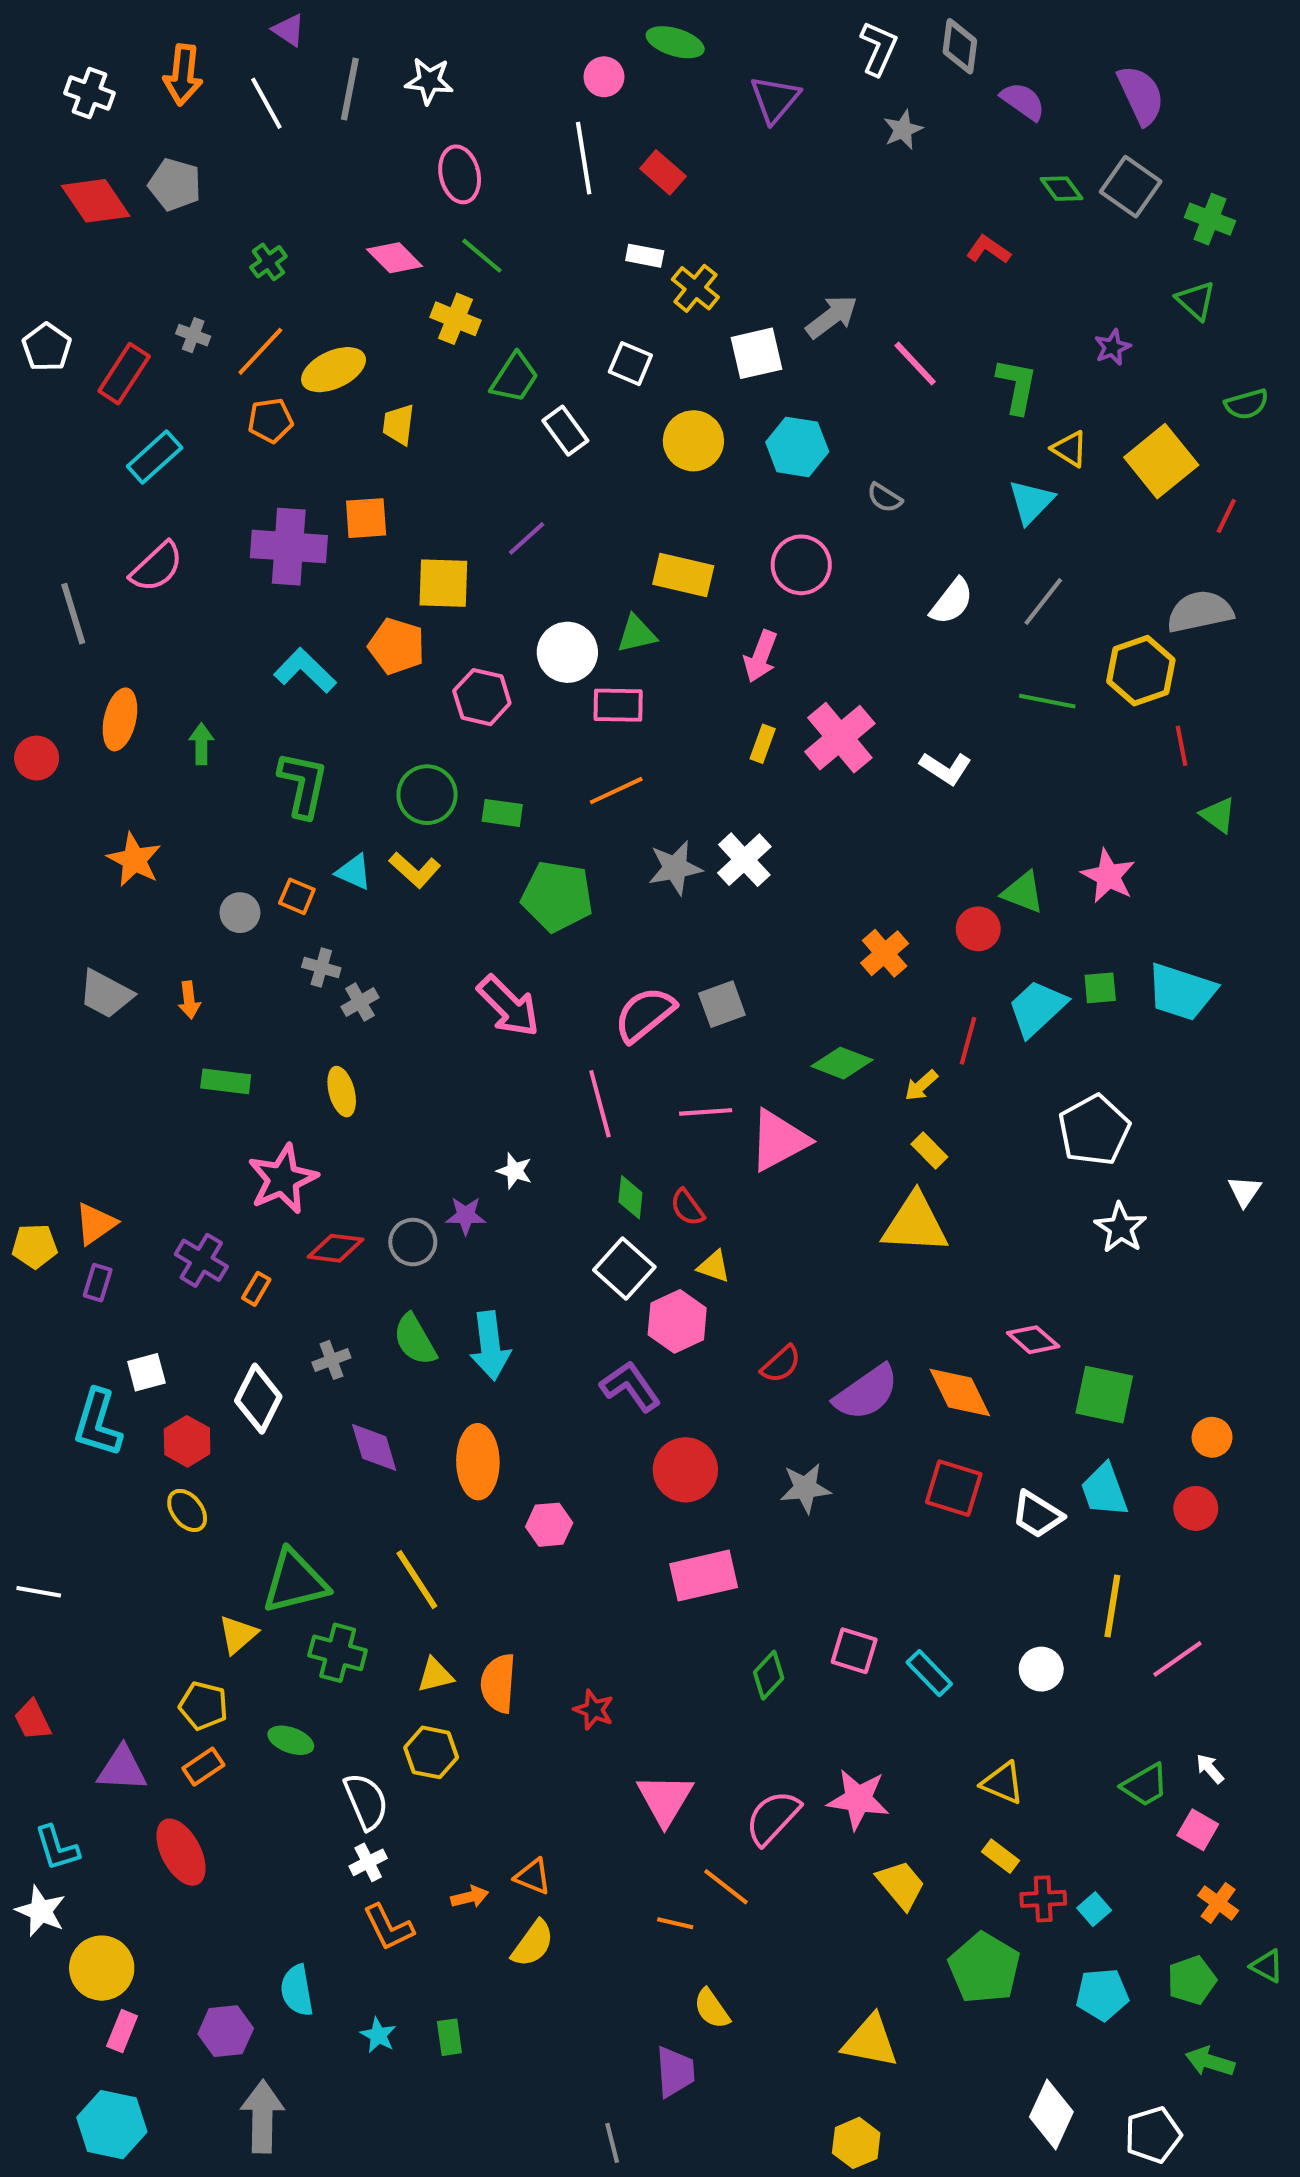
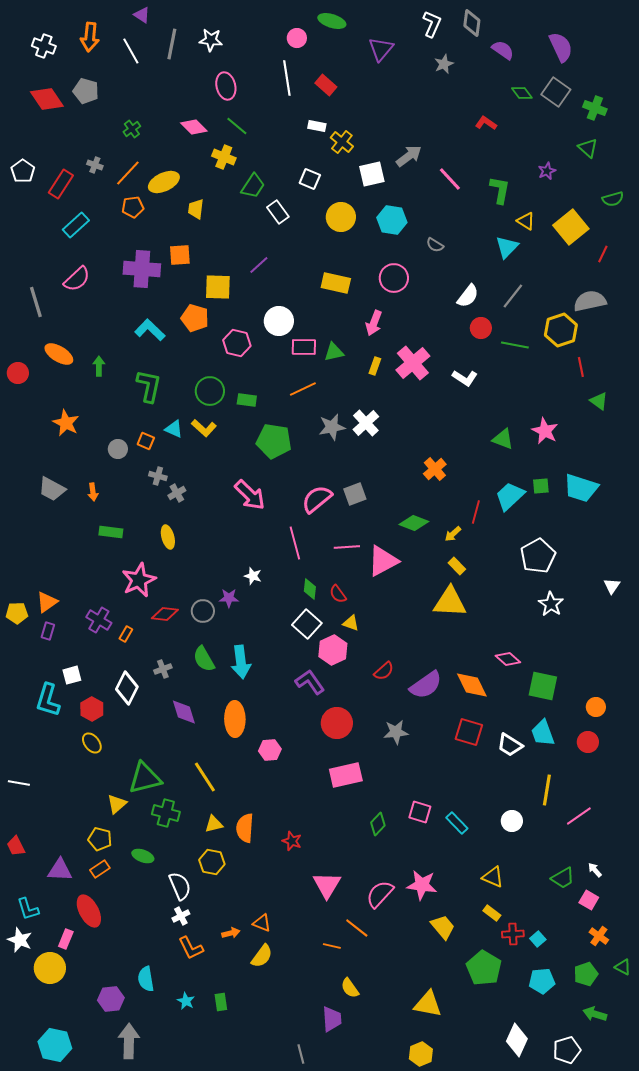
green triangle: (637, 634) -> (334, 352), moved
orange ellipse: (120, 719) -> (59, 354), turned -72
red circle: (978, 929) -> (481, 328), moved
pink rectangle: (122, 2031) -> (66, 939), moved

